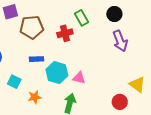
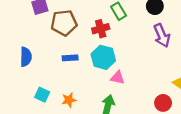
cyan hexagon: (57, 73) -> (103, 57), moved
cyan square: (14, 82) -> (42, 95), moved

